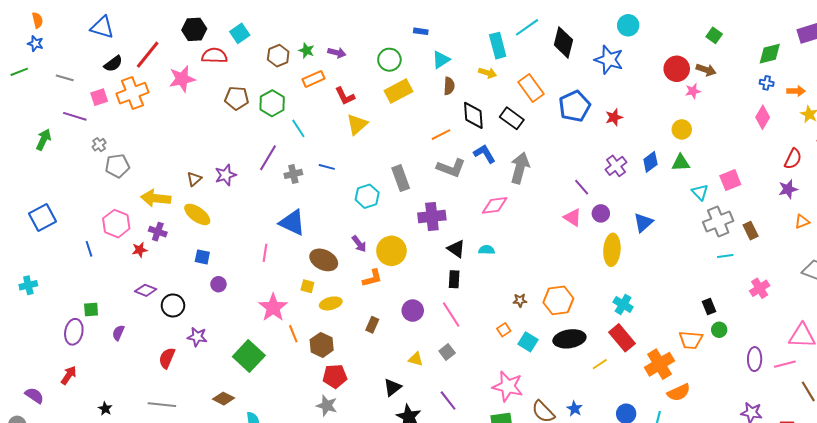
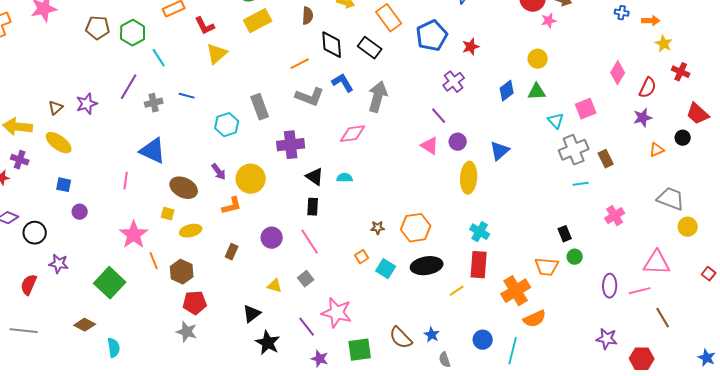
pink diamond: (763, 117) -> (618, 73), moved
purple cross: (616, 166) -> (454, 82), moved
red rectangle: (622, 338) -> (479, 265), turned 44
pink star: (508, 386) -> (337, 313), moved

